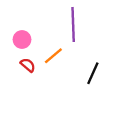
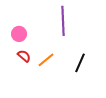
orange line: (53, 56) -> (46, 60), moved

